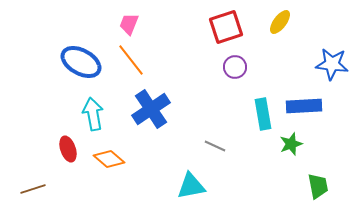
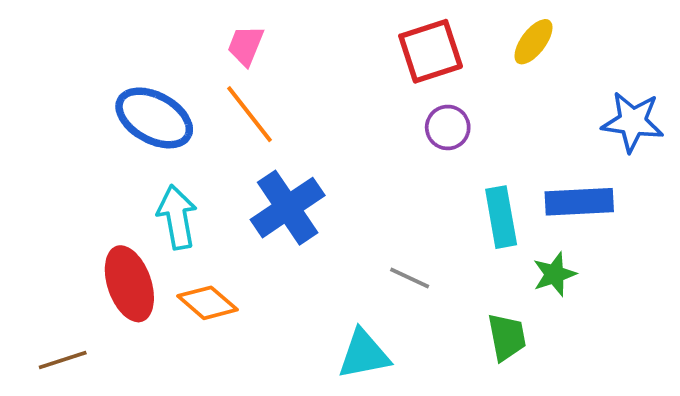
red ellipse: (68, 149) -> (129, 284), size x1.5
green trapezoid: (318, 186) -> (507, 337), moved

